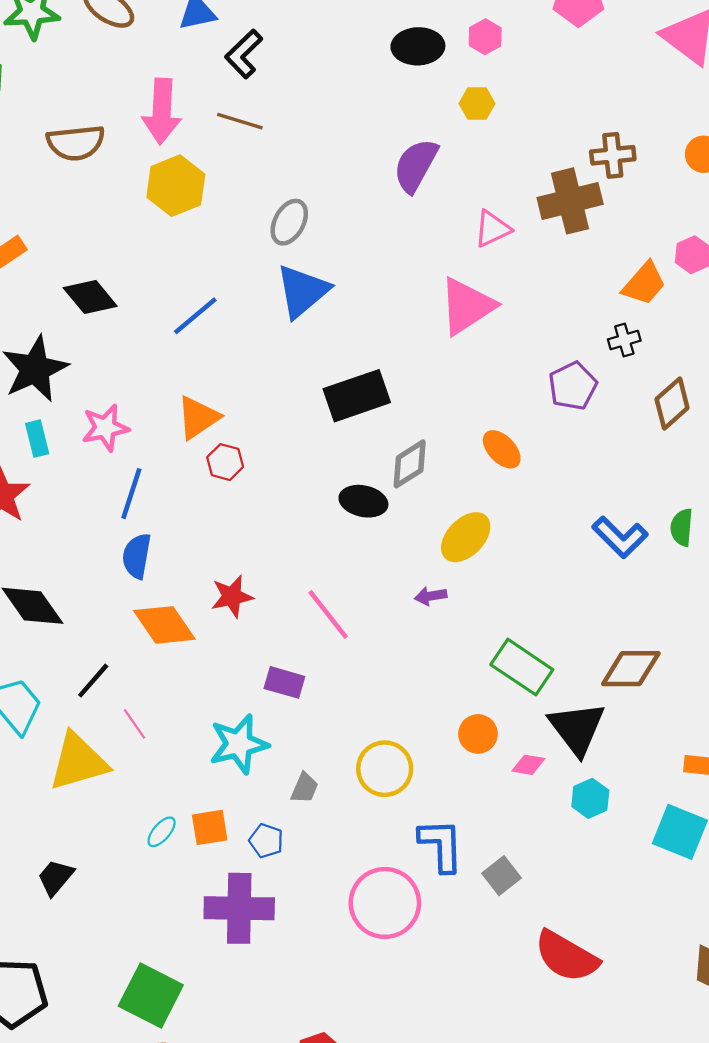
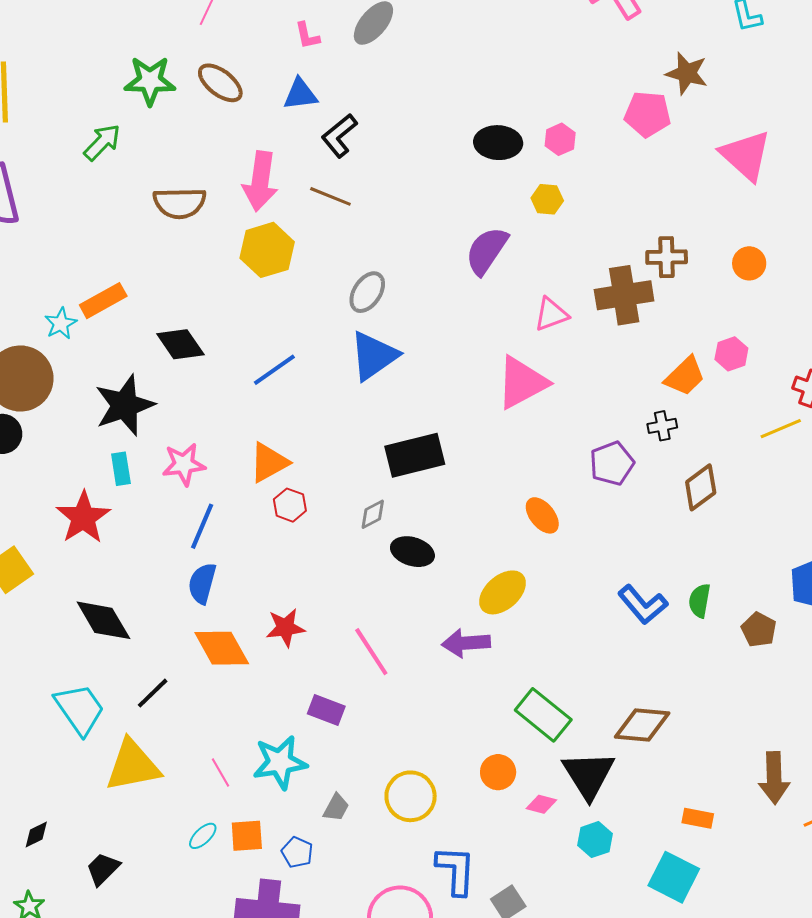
gray diamond: (410, 464) -> (373, 514), moved, size x0.7
purple arrow: (431, 596) -> (466, 643), size x1.6
pink line: (134, 724) -> (220, 773), moved

